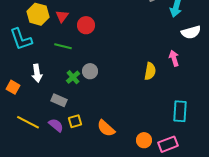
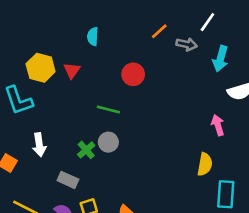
red circle: (86, 25) -> (133, 74), moved
green line: (63, 46) -> (108, 110), moved
yellow semicircle: (150, 71) -> (205, 164), moved

